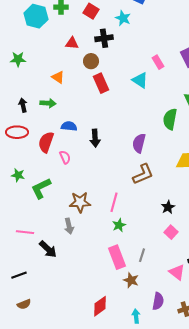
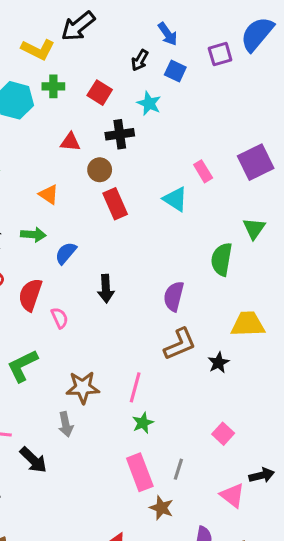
blue semicircle: (69, 126) -> (66, 253), moved, turned -56
black star: (168, 207) -> (219, 363), moved

